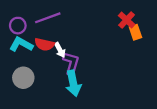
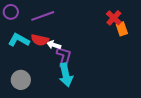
purple circle: (18, 26) -> (11, 12), moved
white arrow: (60, 50) -> (54, 45), turned 136
gray circle: (23, 78) -> (21, 80), moved

